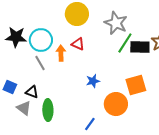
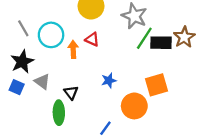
black star: (16, 37) -> (22, 62), moved, turned -30
gray line: (40, 63) -> (23, 28), moved
black triangle: (32, 92) -> (71, 93), moved, turned 32
gray triangle: (24, 108) -> (42, 82), moved

